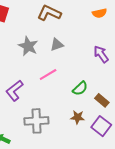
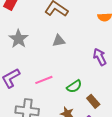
gray star: (28, 46) -> (19, 39), moved
pink line: (48, 75) -> (44, 80), moved

